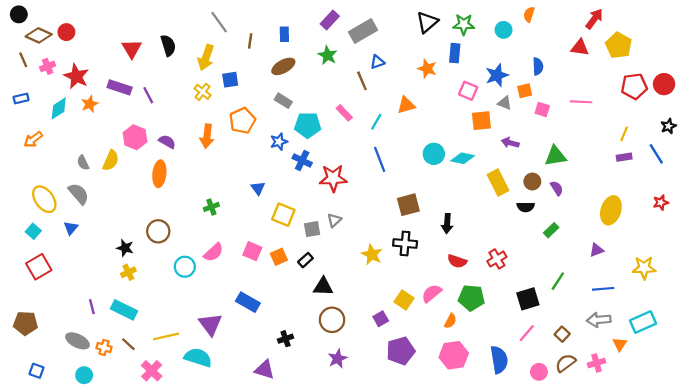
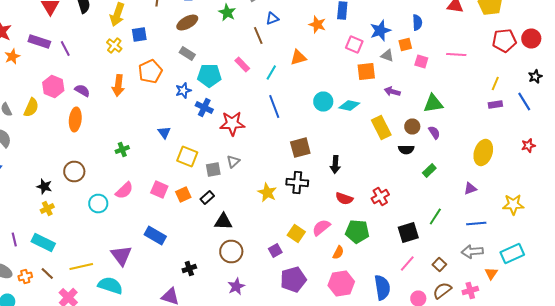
orange cross: (104, 347) -> (25, 276), turned -32

